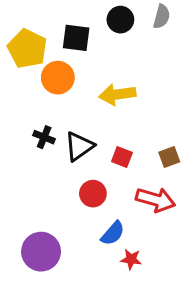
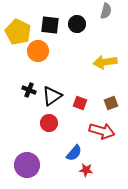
black circle: (120, 20) -> (77, 24), moved
yellow arrow: (117, 94) -> (105, 62), moved
red circle: (93, 194) -> (49, 123), moved

